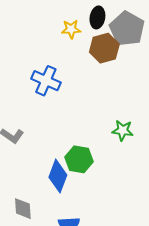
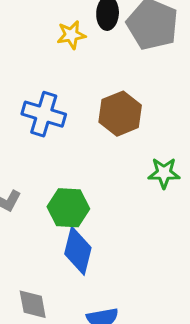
brown hexagon: (104, 48) -> (120, 114), moved
green hexagon: (79, 159) -> (68, 208), moved

